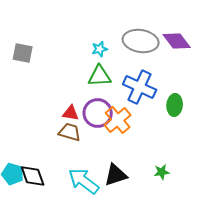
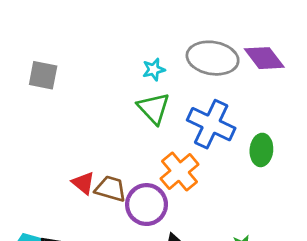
green triangle: (100, 76) -> (154, 108), turned 50
red triangle: (71, 113) -> (83, 183), moved, turned 30
purple circle: (98, 113) -> (147, 205), moved

